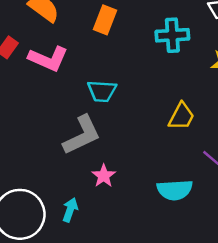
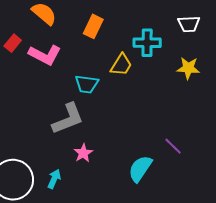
yellow trapezoid: (181, 116) -> (121, 65), moved
cyan semicircle: (175, 190) -> (140, 169), turned 124

